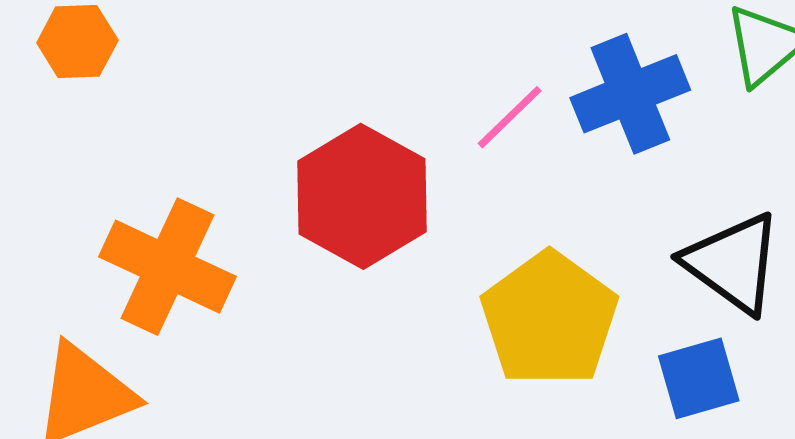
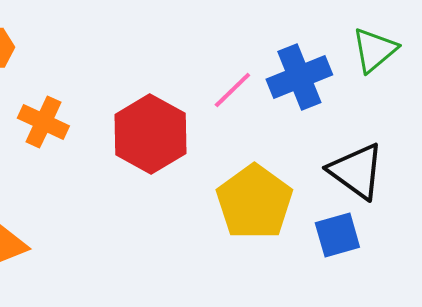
orange cross: (167, 267) -> (43, 122), moved, size x0.7

